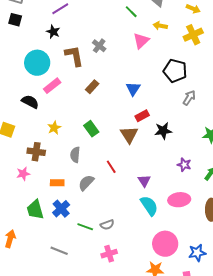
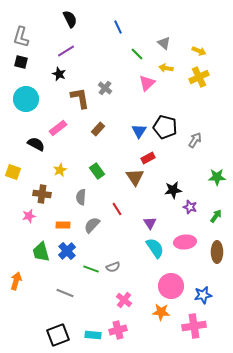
cyan circle: (37, 63) -> (26, 99), moved
black pentagon: (175, 71) -> (165, 127), moved
black star: (163, 131) -> (173, 190), moved
pink cross: (109, 254) -> (124, 300), moved, turned -35

